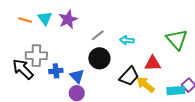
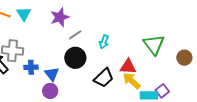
purple star: (68, 19) -> (60, 17), moved
cyan arrow: (127, 40) -> (104, 42), turned -80
yellow arrow: (145, 85) -> (132, 81), moved

